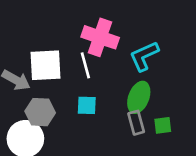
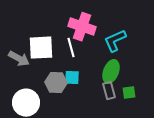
gray hexagon: (40, 112) -> (56, 83), moved

